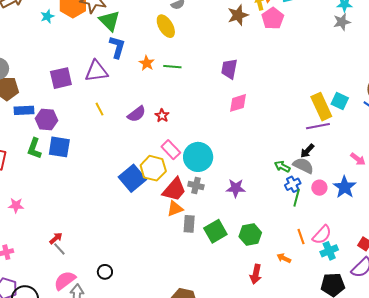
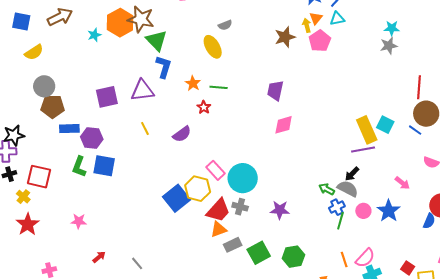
red star: (162, 116) -> (204, 107), moved
pink star: (16, 205) -> (79, 221), moved
gray rectangle: (189, 224) -> (233, 245), turned 60
gray line: (59, 249) -> (137, 263), moved

